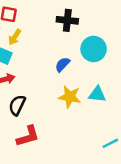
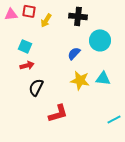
yellow arrow: (15, 37) -> (46, 20), moved
red L-shape: (28, 136) -> (58, 113), moved

